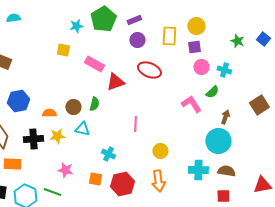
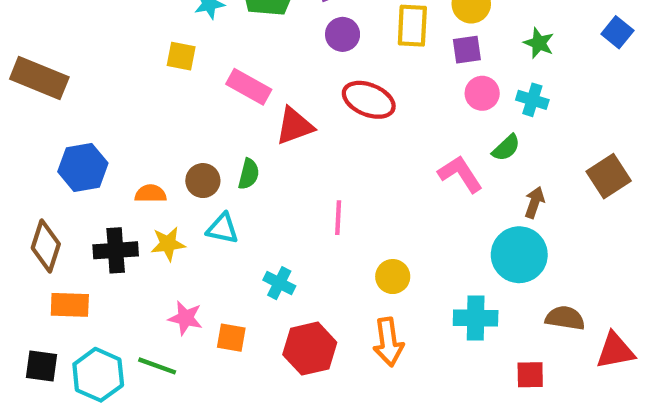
green star: (237, 41) -> (539, 43), moved
brown semicircle: (226, 171) -> (565, 318), moved
orange square: (95, 179) -> (231, 338), moved

